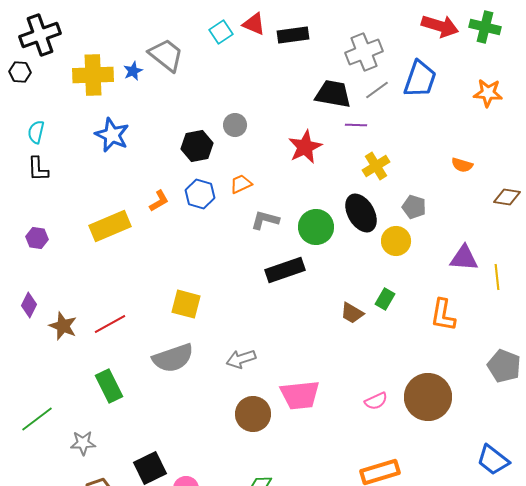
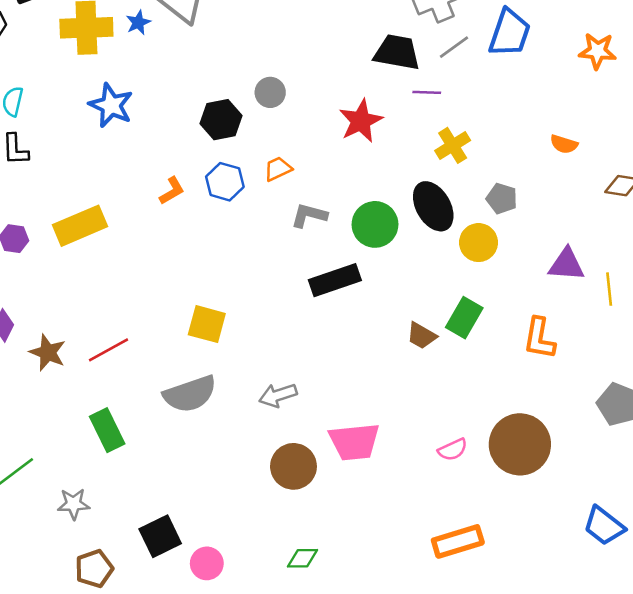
yellow rectangle: (110, 226) -> (80, 226), moved
green rectangle: (385, 299) -> (464, 318), size x1.4

